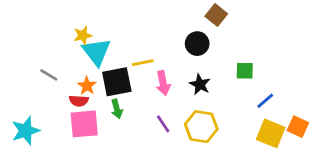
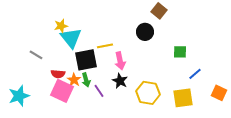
black star: (200, 84) -> (120, 81), moved
orange star: (87, 86) -> (74, 80), moved
pink square: (84, 124) -> (62, 91), turned 30
purple line: (163, 124) -> (99, 91), moved
yellow square: (271, 133) -> (183, 98), moved, turned -30

